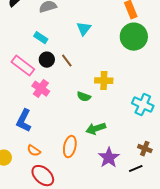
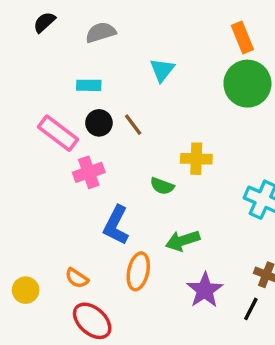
cyan rectangle: (41, 38) -> (89, 85), turned -32
pink cross: (41, 89) -> (89, 172), turned 36
blue L-shape: (24, 121) -> (116, 225), moved
black line: (136, 169) -> (251, 309), turned -40

